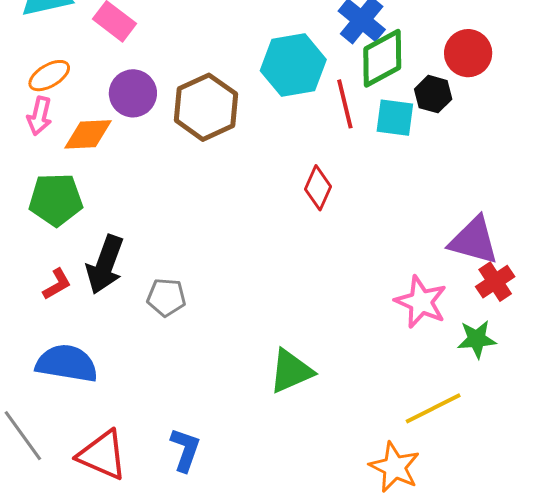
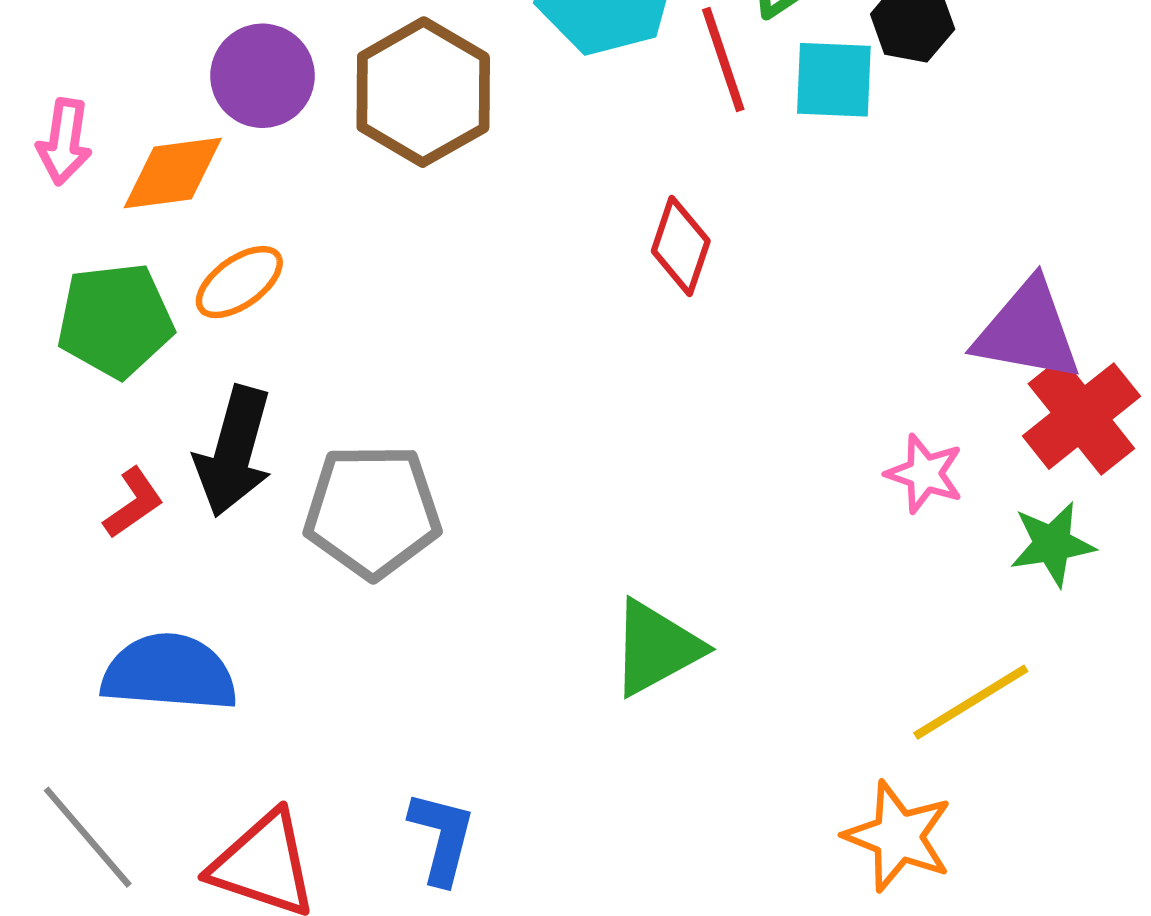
orange ellipse: (49, 76) -> (239, 282), moved
red cross: (495, 282) -> (1081, 416), size x1.4
gray pentagon: (166, 297) -> (372, 511), size x1.6
pink star: (421, 302) -> (925, 474), size x0.7

